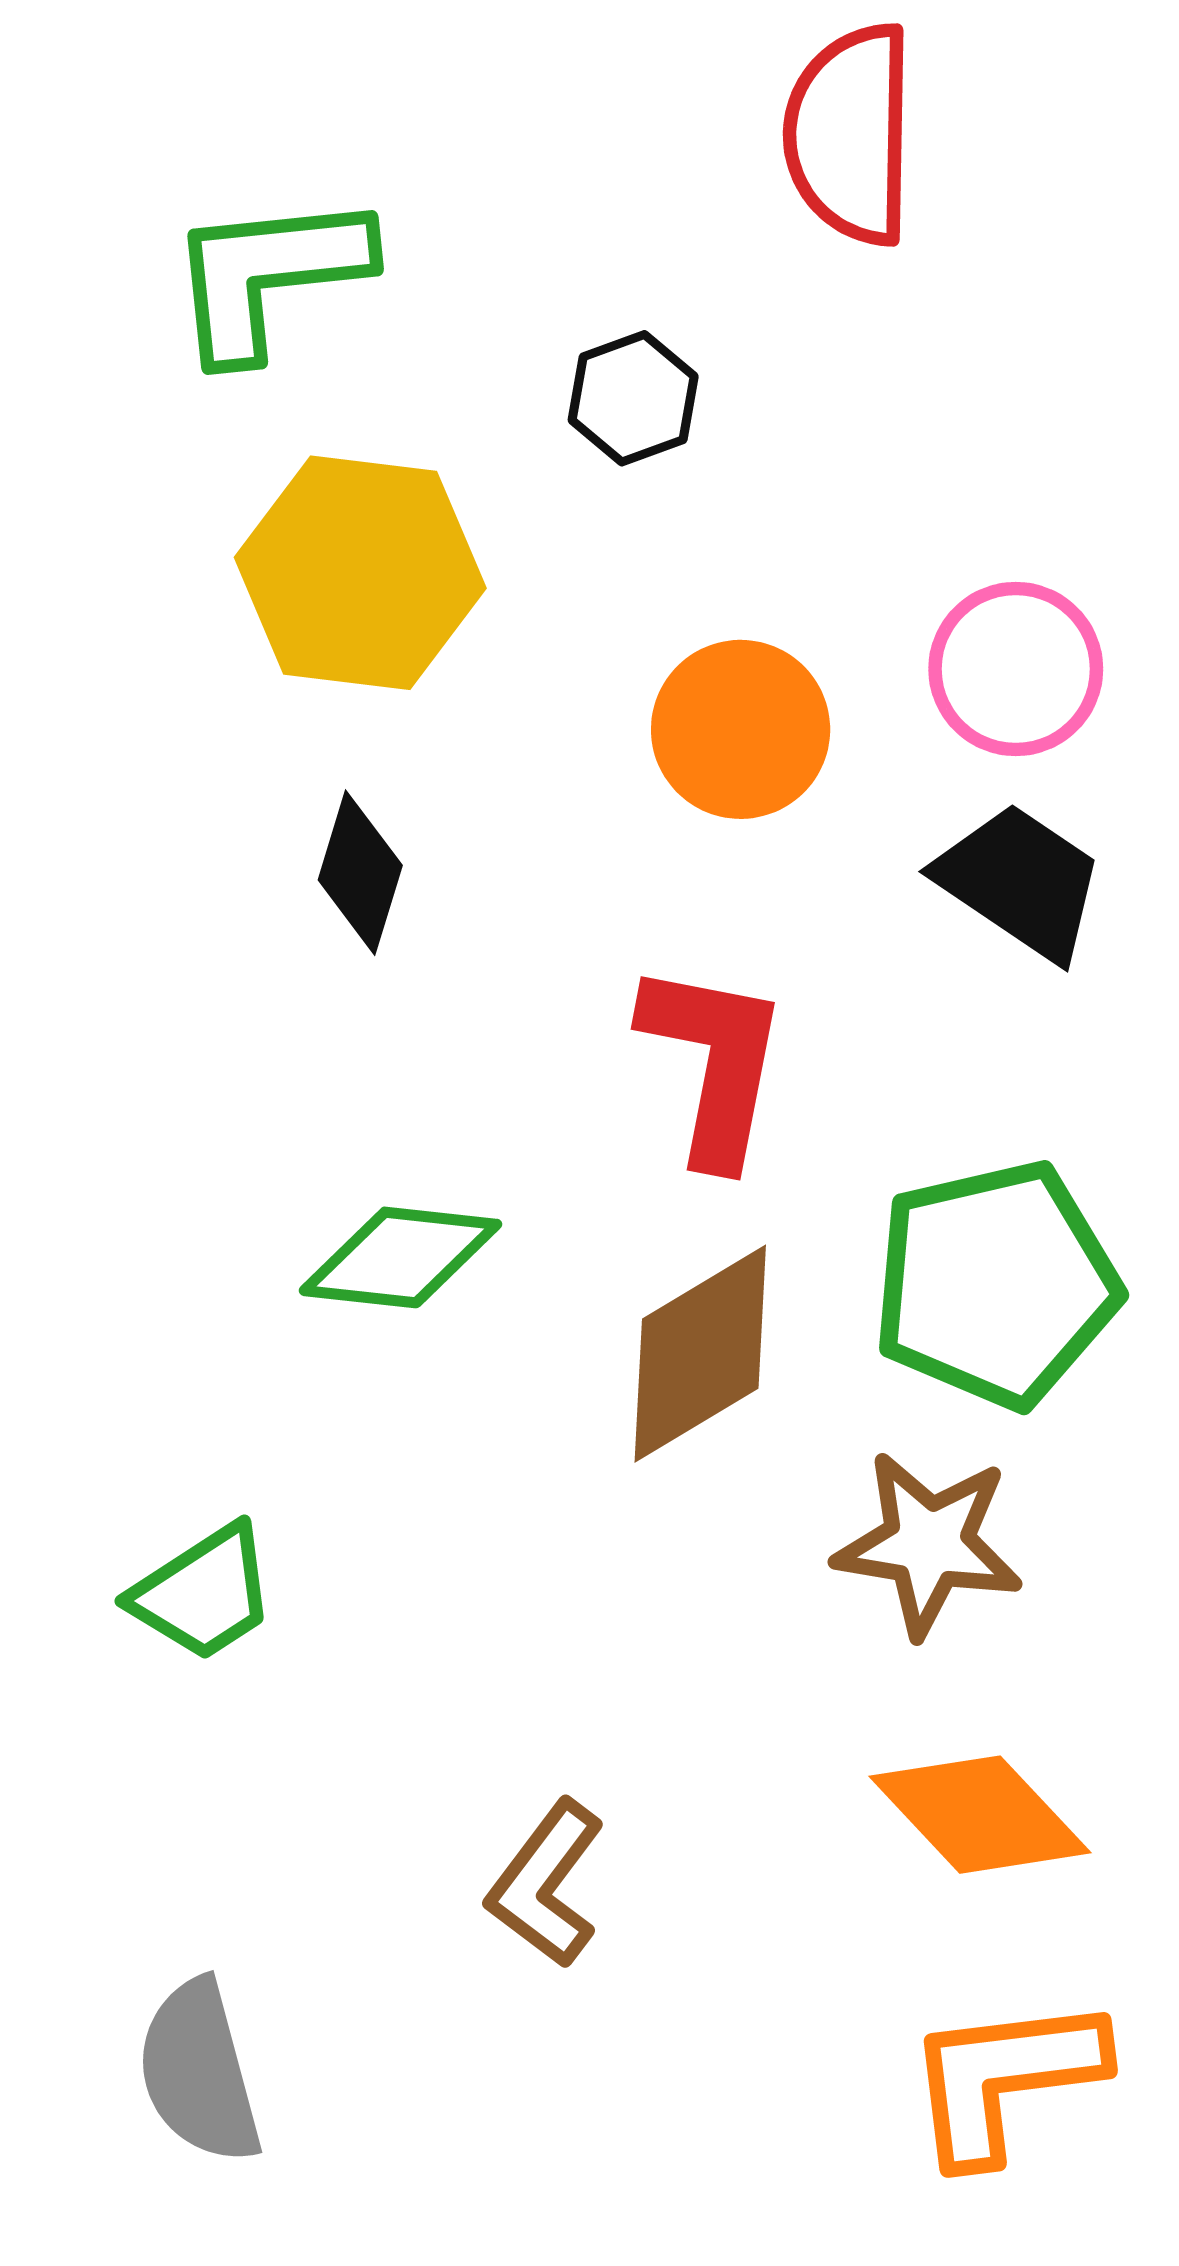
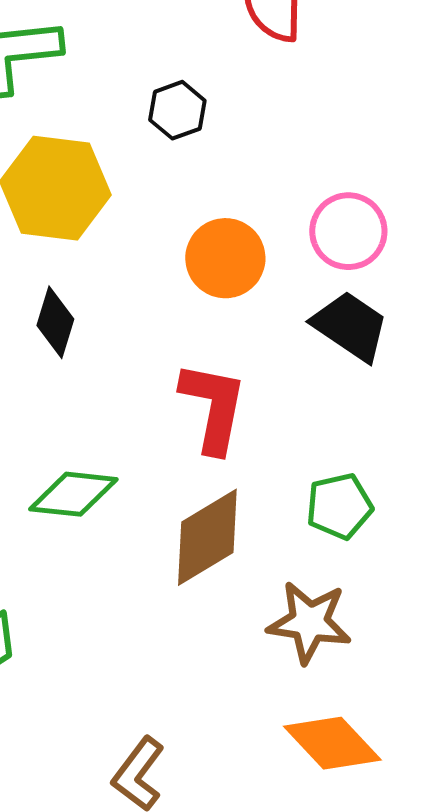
green pentagon: (996, 1284) -> (339, 506), size x0.6

